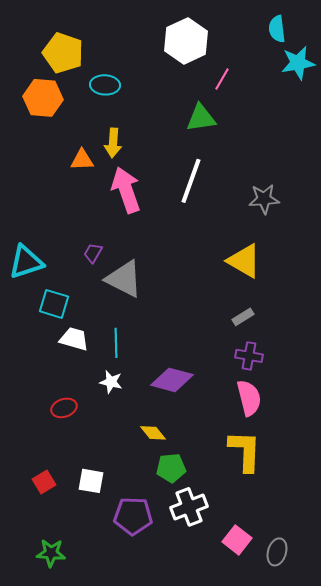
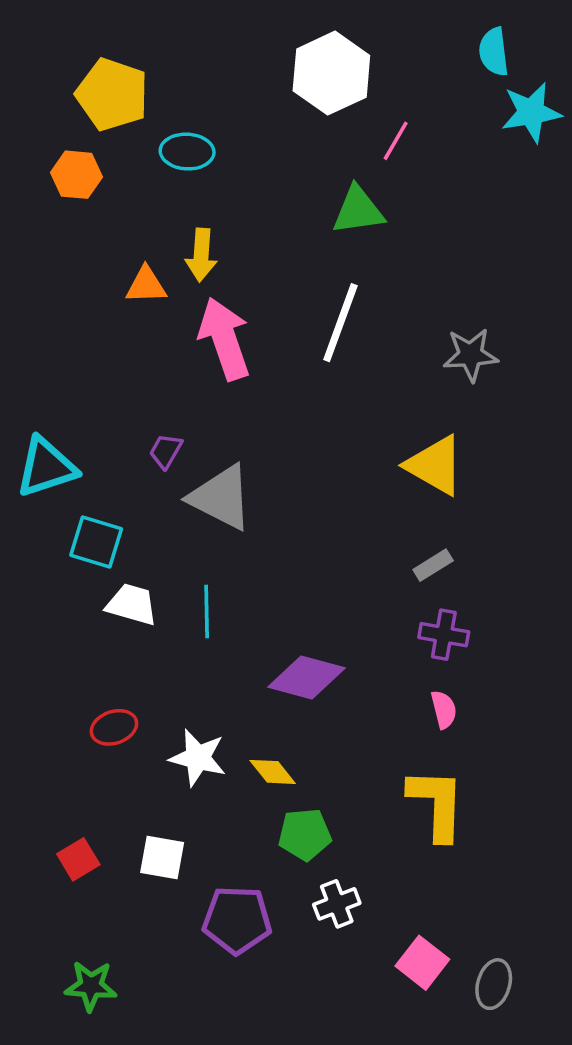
orange hexagon: (43, 98) -> (77, 175), size x0.7
white star: (111, 382) -> (198, 758), moved, size x1.4
pink semicircle: (249, 398) -> (444, 710), size x0.6
white cross: (189, 507) -> (337, 904), size x0.7

